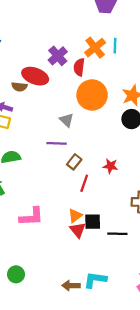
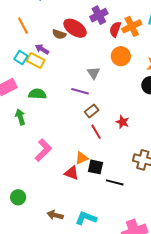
orange cross: (95, 48) -> (132, 26), moved
orange circle: (92, 95) -> (121, 56), size x0.7
red line: (84, 183) -> (96, 132), turned -63
pink L-shape: (31, 217) -> (43, 150), turned -55
red triangle: (78, 230) -> (72, 173), moved, turned -42
brown arrow: (71, 286) -> (55, 215), moved

